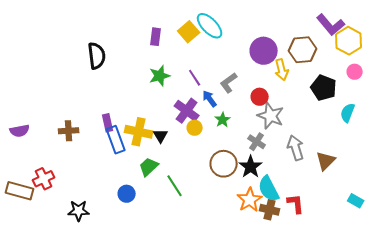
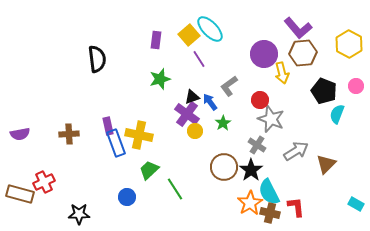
purple L-shape: (331, 25) -> (298, 28), moved
pink circle: (355, 72) -> (356, 86), moved
purple line: (195, 78) -> (199, 59), moved
cyan semicircle: (348, 113) -> (337, 114), moved
black triangle: (161, 136) -> (192, 97), moved, turned 42
gray arrow: (296, 148) -> (296, 151), turned 75

